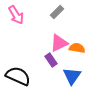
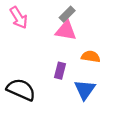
pink triangle: (59, 43) -> (66, 31), moved, turned 36
purple rectangle: (51, 60) -> (60, 71), turned 48

